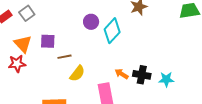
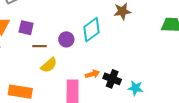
purple circle: (91, 22) -> (66, 39), moved
orange arrow: (122, 74) -> (92, 74), turned 120

